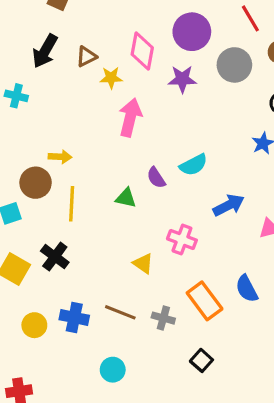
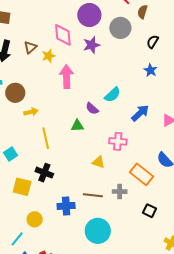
brown circle: (36, 183) -> (15, 93), moved
yellow circle: (34, 325) -> (35, 219), moved
cyan circle: (113, 370) -> (98, 231), size x1.6

